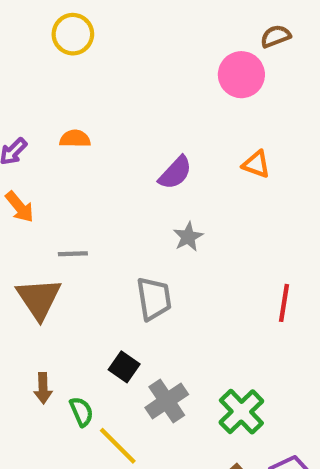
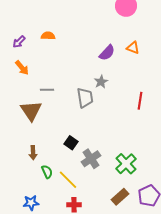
purple semicircle: (175, 173) -> (107, 53), moved
gray trapezoid: (154, 299) -> (85, 98), moved
red line: (284, 303) -> (140, 101), moved
green semicircle: (81, 412) -> (47, 172), moved

